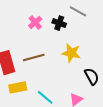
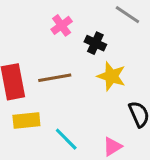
black cross: (59, 23) -> (95, 43), moved

